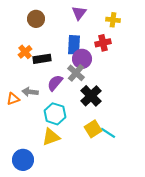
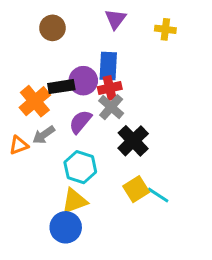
red cross: (103, 43) -> (110, 88), moved
orange cross: (25, 52) -> (35, 101), moved, size x1.5
purple circle: (82, 59) -> (83, 81), moved
gray arrow: (30, 92) -> (44, 135), turned -42
blue circle: (23, 160) -> (66, 227), moved

